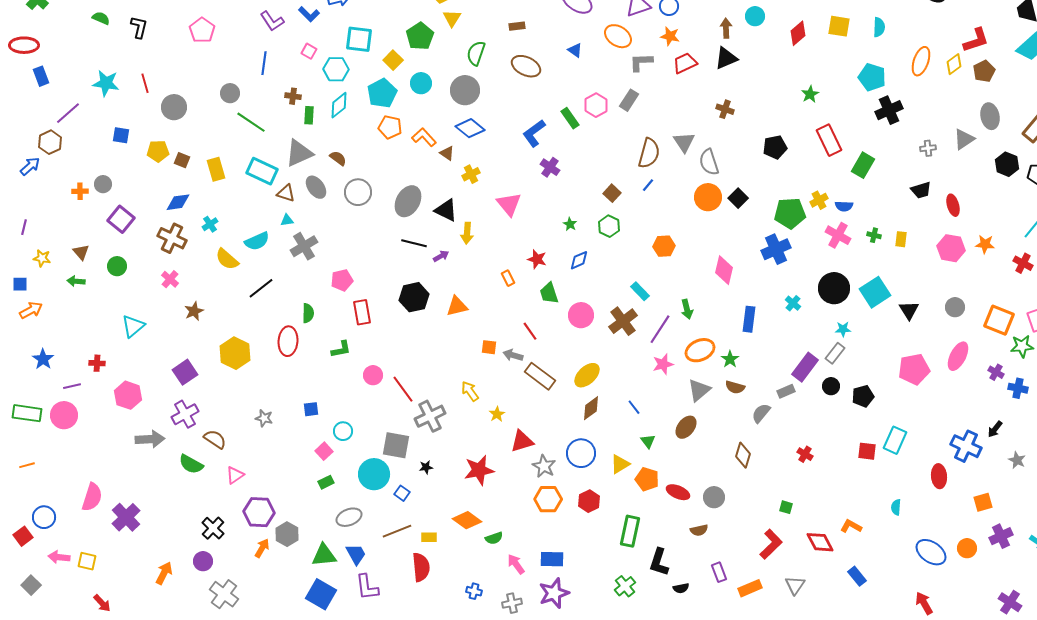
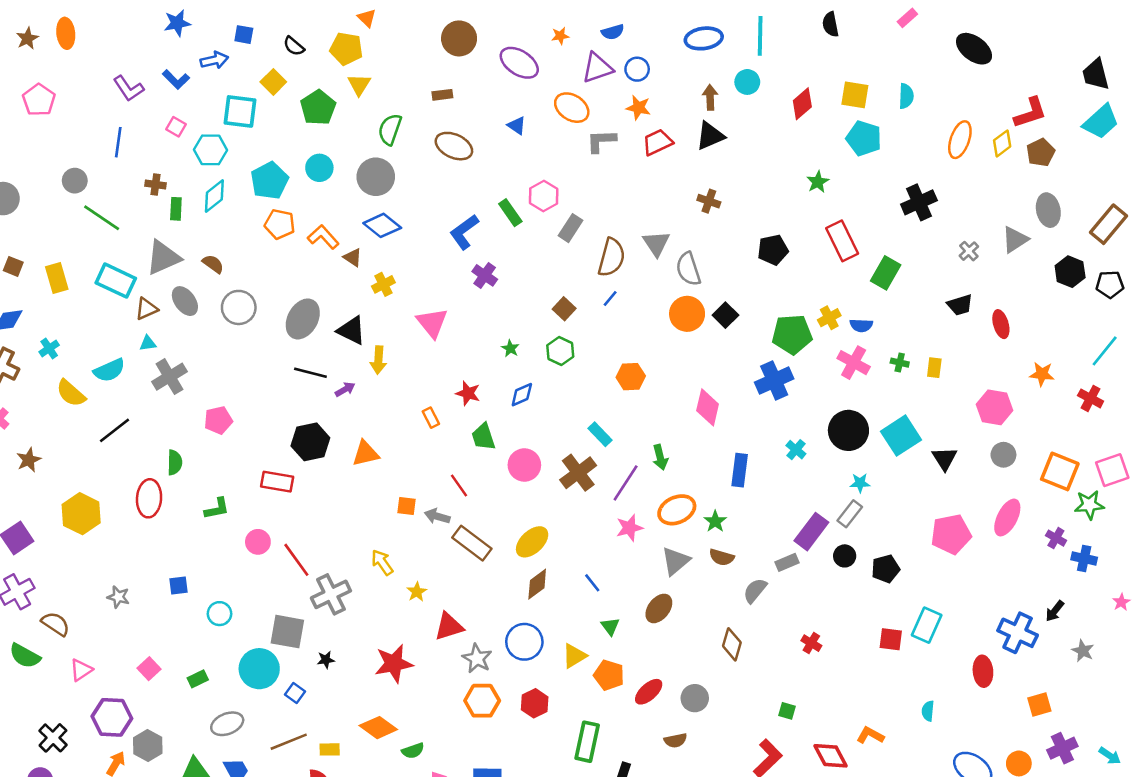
yellow square: (393, 60) -> (273, 82), moved
cyan pentagon: (872, 77) -> (864, 138), moved
gray rectangle: (629, 100) -> (570, 228), moved
gray cross: (928, 148) -> (969, 251), turned -35
brown triangle: (286, 193) -> (146, 309), turned -42
pink hexagon: (951, 248) -> (994, 407), moved
red rectangle: (362, 312) -> (277, 482), moved, turned -70
pink square: (324, 451) -> (149, 669), moved
red ellipse: (678, 492) -> (649, 692), turned -65

